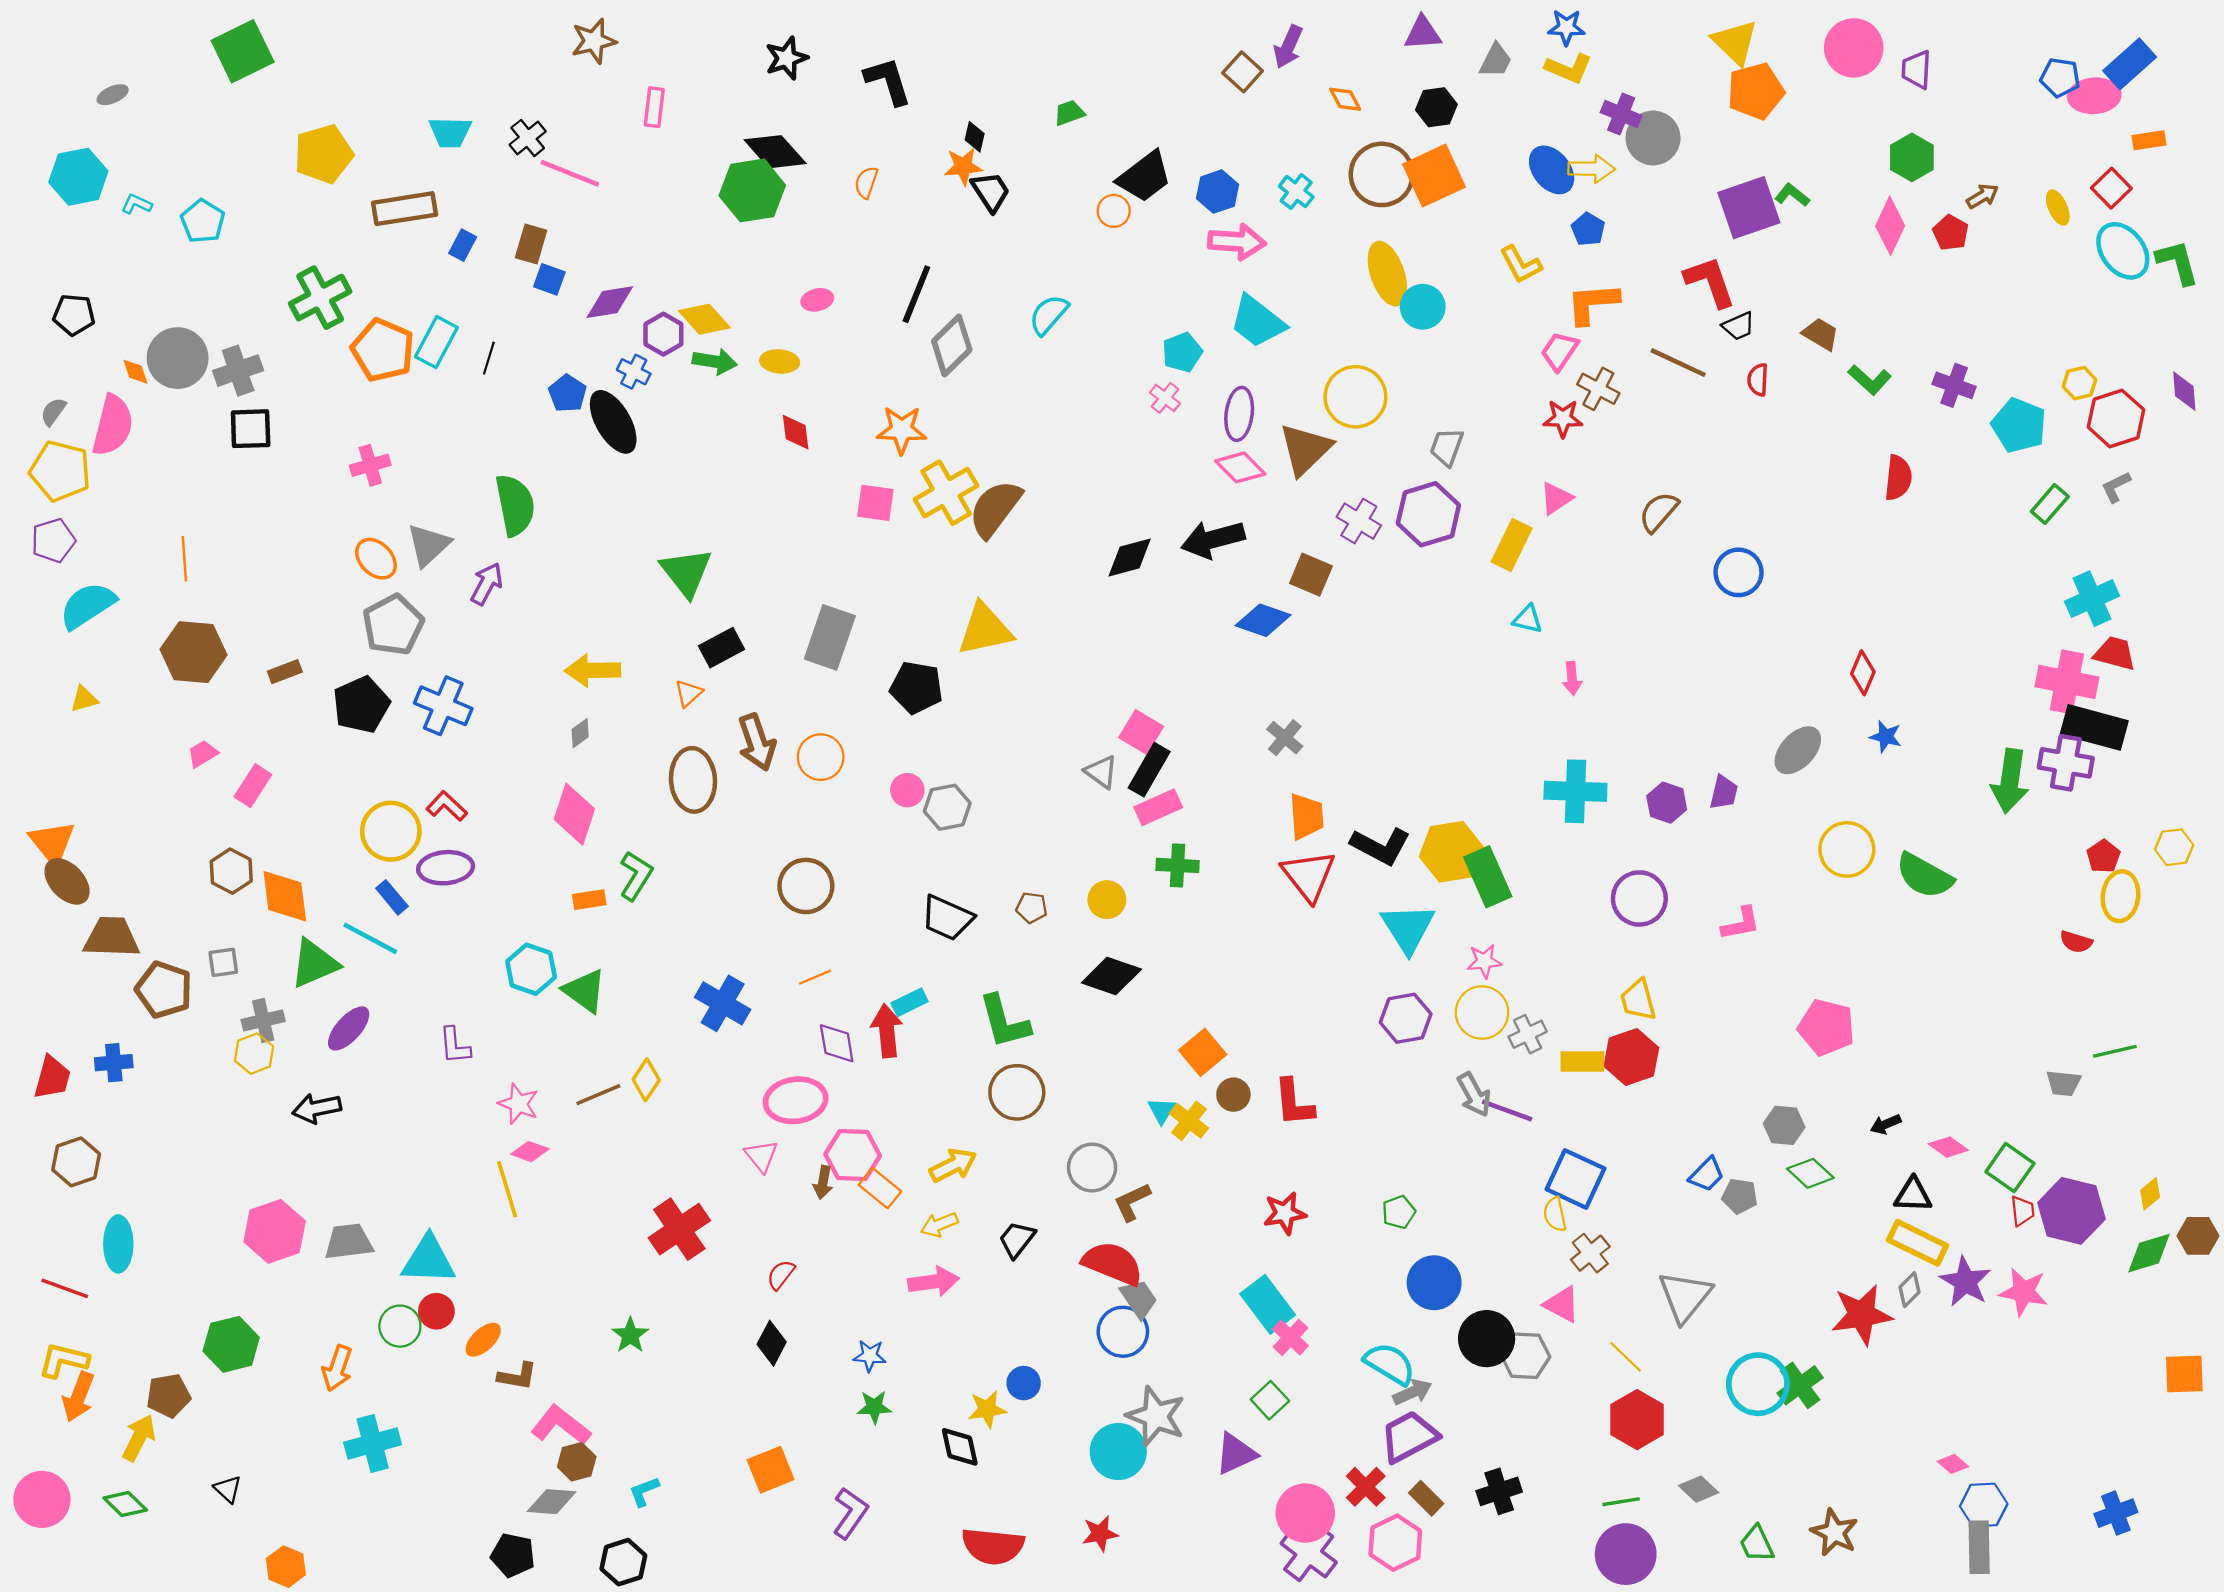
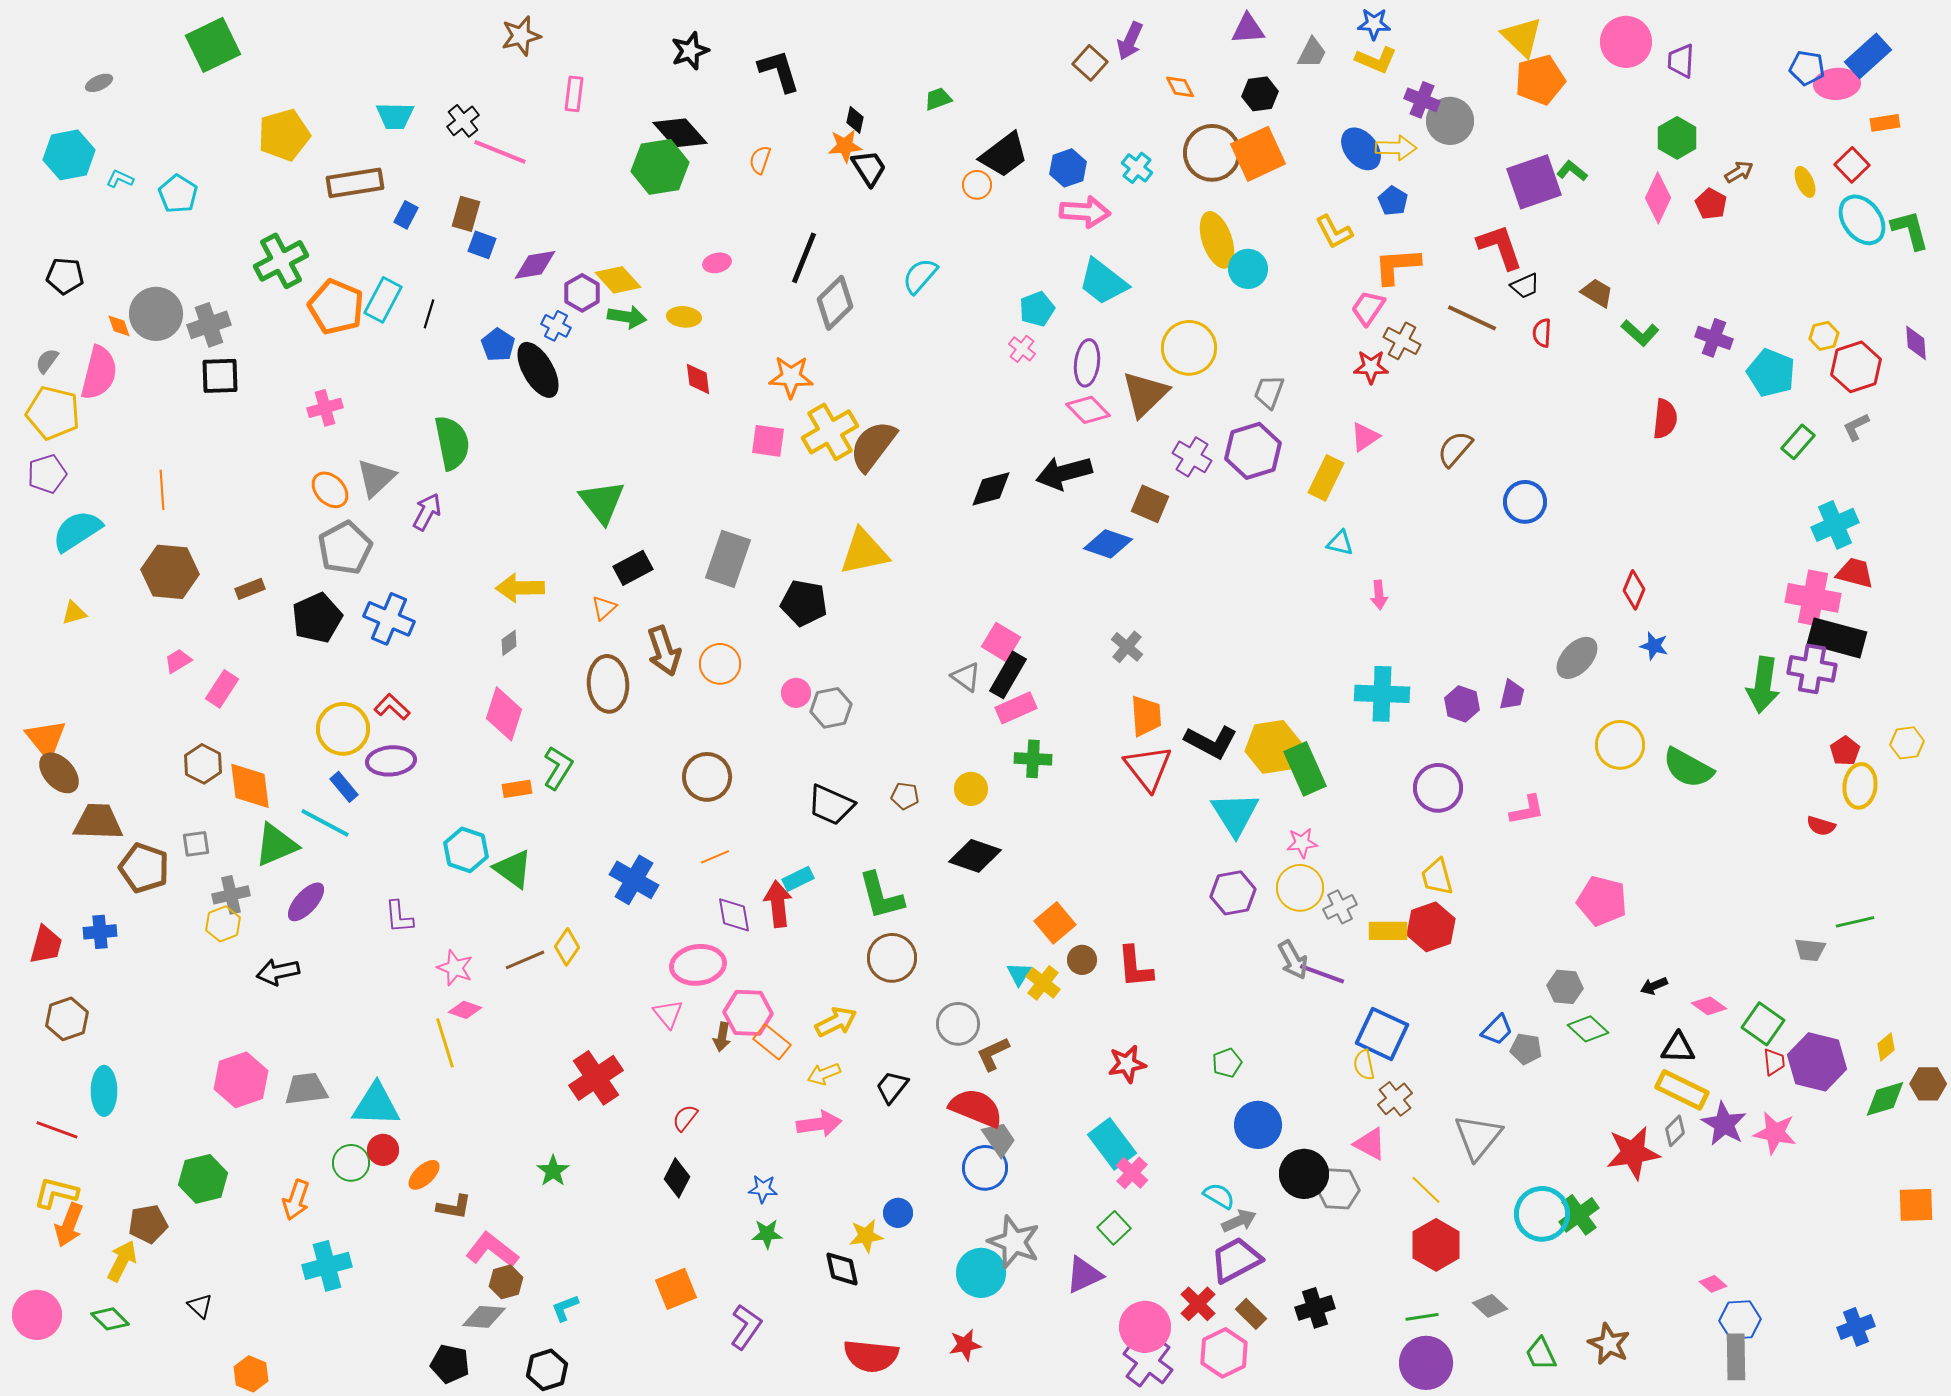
cyan semicircle: (1390, 1364) -> (1219, 1196), size x0.7

